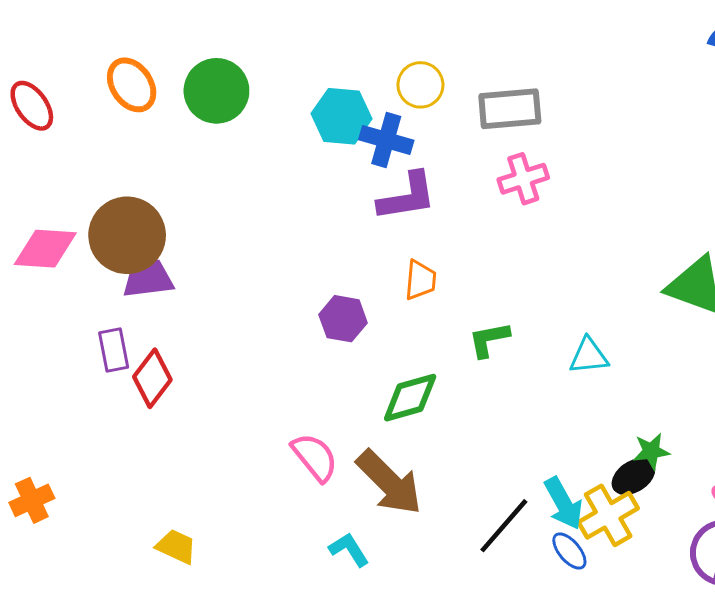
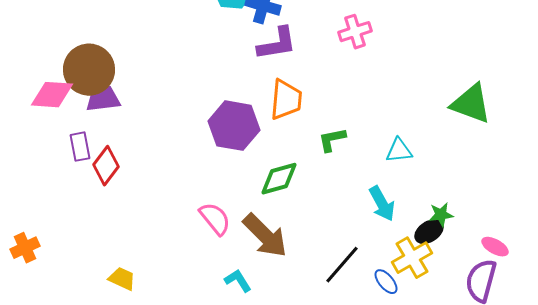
pink diamond: (45, 249) -> (52, 95), moved
orange trapezoid: (420, 280) -> (286, 100), size x1.5
purple hexagon: (343, 319) -> (234, 126), size x1.6
cyan arrow: (563, 503) -> (382, 204), moved

